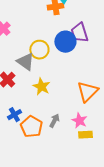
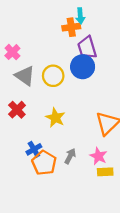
purple trapezoid: (79, 33) -> (87, 48), moved
gray triangle: (25, 62) -> (25, 76), moved
blue cross: (14, 115) -> (34, 149), moved

